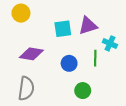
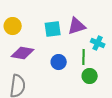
yellow circle: (21, 13) -> (13, 26), moved
green circle: (83, 91) -> (90, 76), moved

